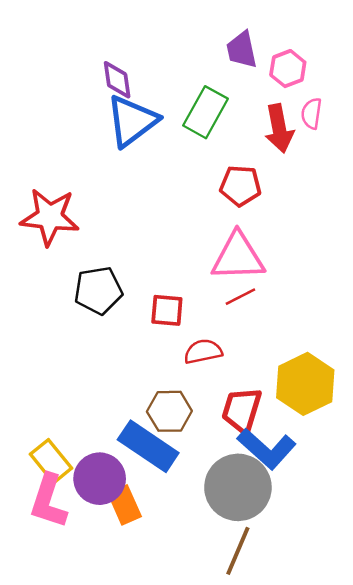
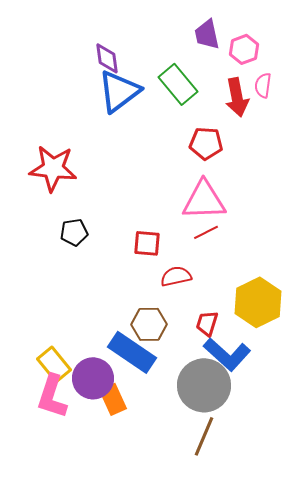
green rectangle: (206, 112) -> (178, 84), turned -69
black pentagon: (98, 290) -> (74, 232), moved, size x0.7
red trapezoid: (242, 410) -> (207, 323), size x0.7

